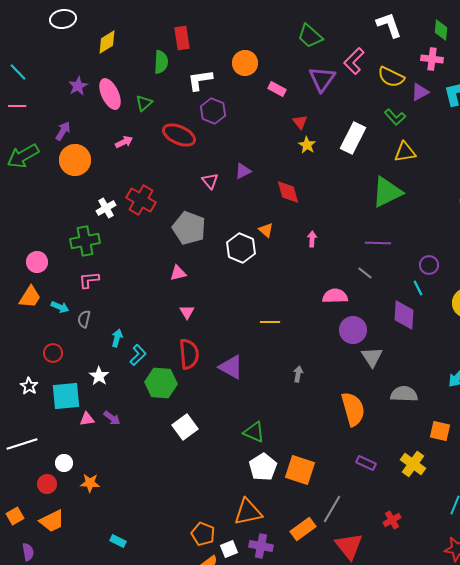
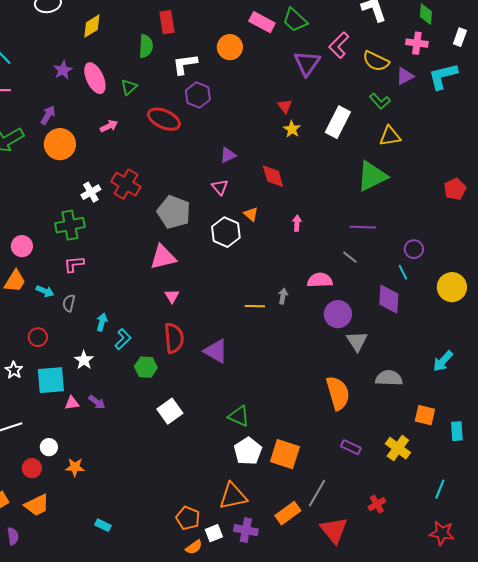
pink rectangle: (277, 89) -> (262, 22), moved, size x1.4
pink triangle: (210, 181) -> (220, 187), moved
pink triangle: (178, 273) -> (163, 257), size x1.6
gray arrow: (298, 374) -> (283, 296), moved
green hexagon: (161, 383) -> (146, 367), size x0.7

